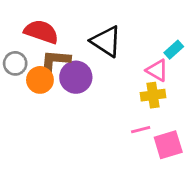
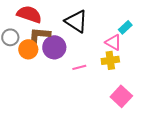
pink line: (141, 130) -> (79, 67), moved
pink square: (168, 145) -> (121, 96), turned -30

